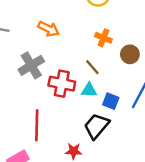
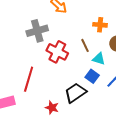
orange cross: (103, 38) -> (100, 25), turned -32
cyan triangle: (89, 90) -> (99, 59), moved

